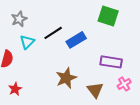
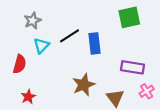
green square: (108, 16) -> (129, 17), turned -30
blue rectangle: (76, 40) -> (94, 43), turned -66

